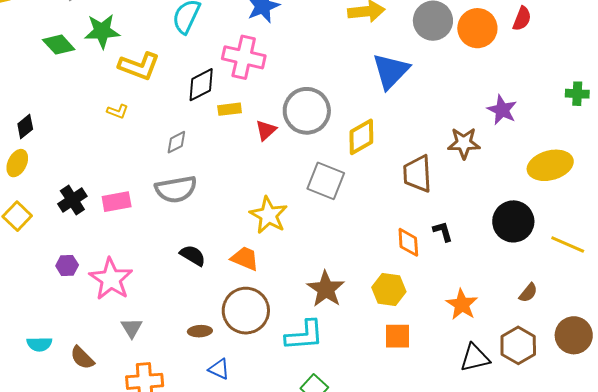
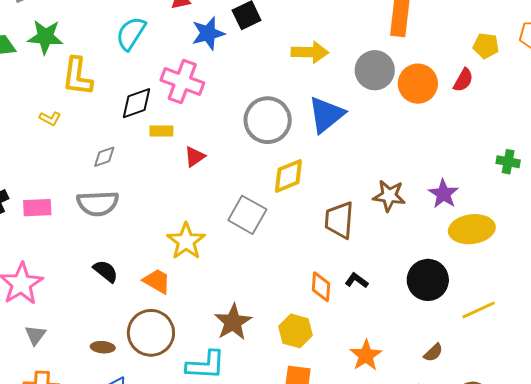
yellow L-shape: (139, 66) -> (77, 76), turned 69
purple star: (502, 110) -> (443, 194), moved
gray circle: (307, 111) -> (268, 120), moved
black L-shape: (443, 231) -> (357, 280), turned -45
yellow line: (568, 244) -> (479, 310), turned -56

